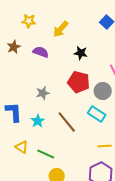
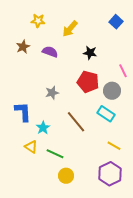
cyan star: (38, 121) -> (43, 128), moved
yellow line: (105, 146) -> (114, 146), turned 32

